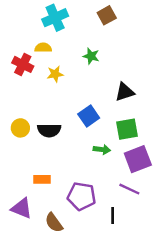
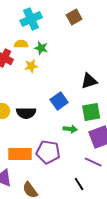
green star: (91, 56) -> (41, 48), moved
orange rectangle: (42, 179) -> (20, 154), size x1.6
purple pentagon: (81, 196) -> (48, 152), moved
black line: (113, 215) -> (79, 184), turned -32

